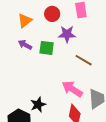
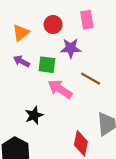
pink arrow: (72, 89) -> (60, 89), moved
black star: (38, 105) -> (34, 115), moved

